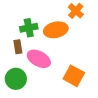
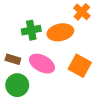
brown rectangle: (18, 47) -> (13, 59), moved, turned -64
orange square: (74, 76) -> (80, 66), moved

